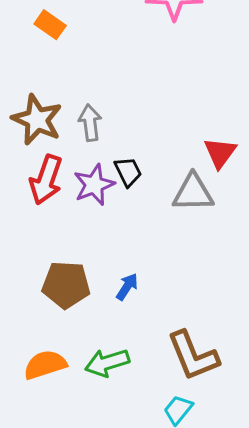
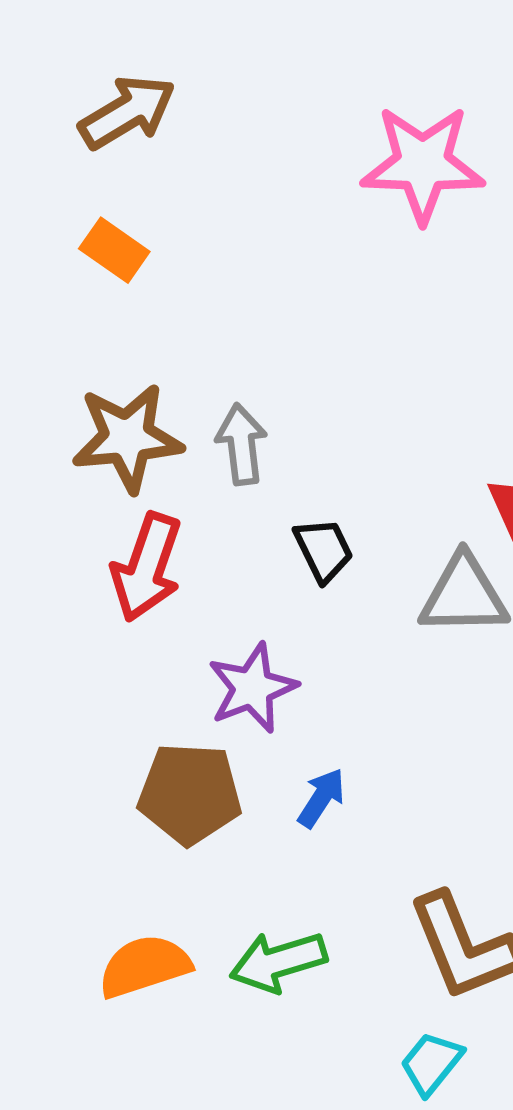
orange rectangle: (50, 25) -> (114, 250), moved
brown star: (37, 120) -> (127, 438), turned -30
purple star: (94, 185) -> (252, 688), moved

